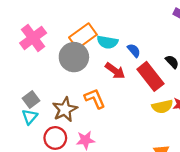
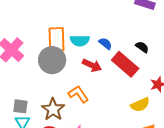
orange rectangle: (83, 36) -> (57, 39), turned -45
gray square: (31, 99) -> (20, 106), turned -35
yellow semicircle: (162, 107) -> (140, 105), moved

